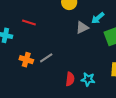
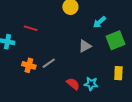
gray triangle: (82, 28) -> (85, 46), moved
red semicircle: (70, 79) -> (73, 84), turned -56

